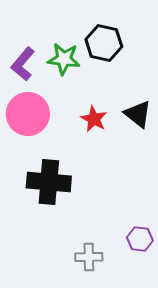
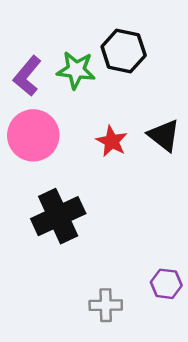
black cross: (49, 182) -> (58, 216), turned -30

